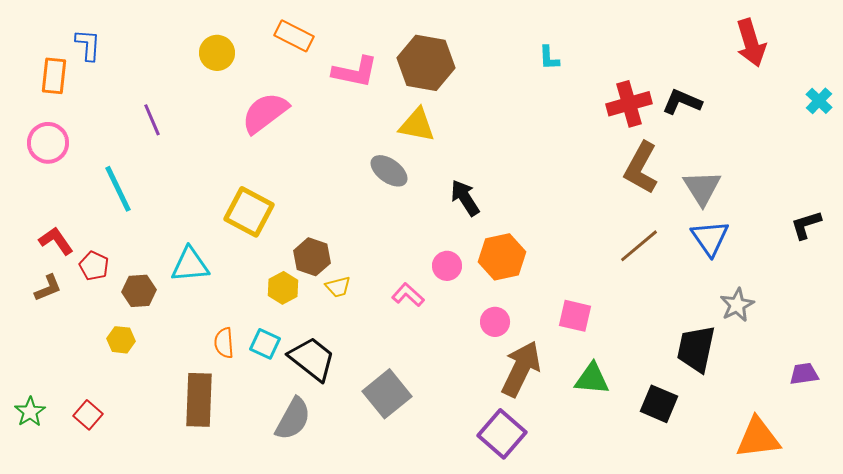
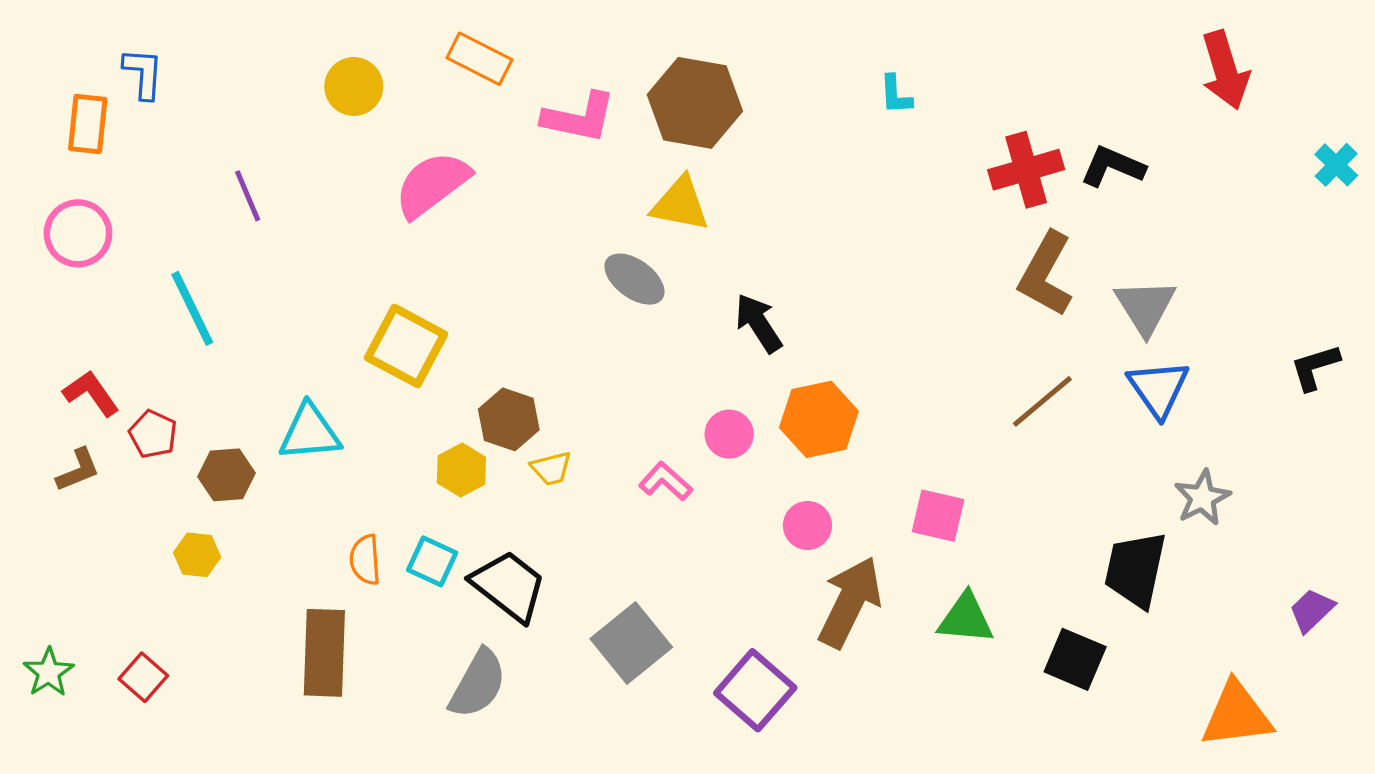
purple trapezoid: (804, 374) -> (1312, 610), turned -36
purple square: (502, 434) -> (755, 690), moved

